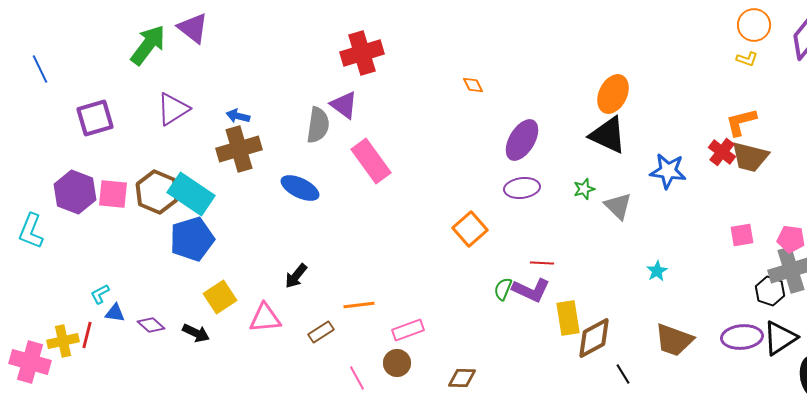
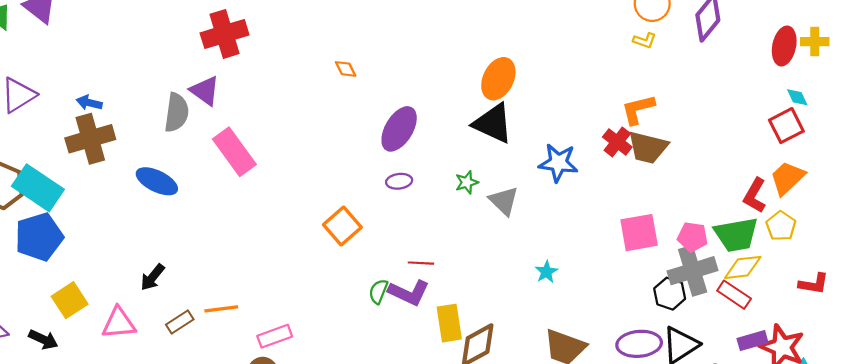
purple ellipse: (522, 188) -> (399, 181), size x0.7
pink square: (742, 235) -> (639, 233), size x1.5
brown rectangle: (321, 332) -> (180, 322), moved

